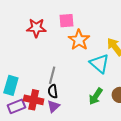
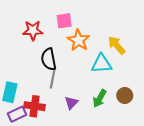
cyan triangle: (99, 63) -> (101, 64), turned -40
black semicircle: (53, 91) -> (49, 59), moved, size x1.5
purple triangle: (53, 106) -> (71, 103), moved

